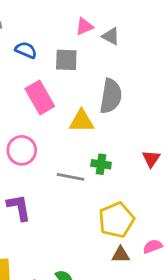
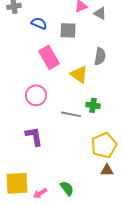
gray semicircle: (111, 96) -> (100, 56), size x0.7
yellow triangle: (82, 121) -> (79, 74), turned 36

